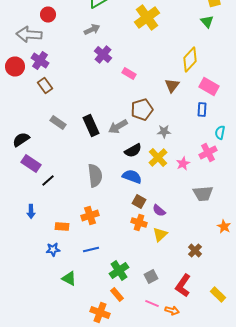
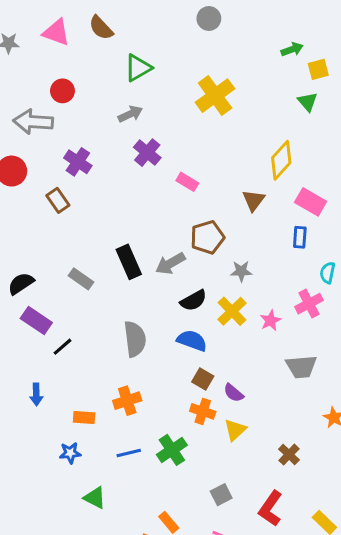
purple cross: (40, 60) -> (78, 162), moved
gray rectangle: (58, 122) -> (81, 279), moved
green cross: (119, 270) -> (172, 450), moved

